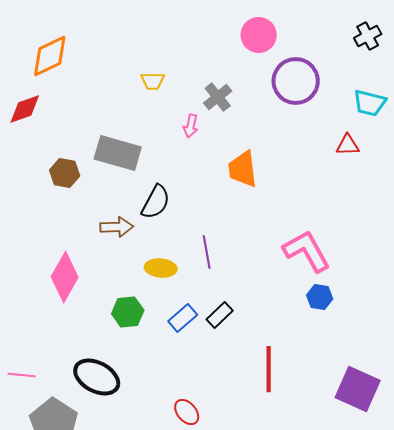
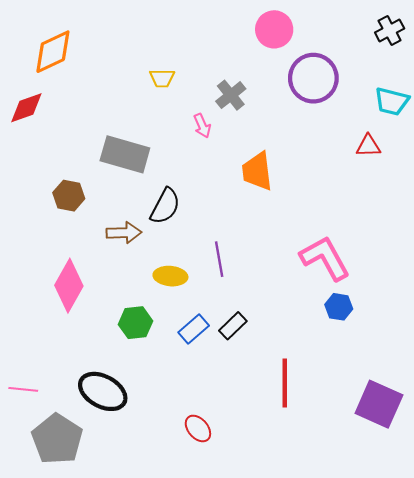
pink arrow: (191, 126) -> (202, 126), turned -35
brown hexagon: (65, 173) -> (69, 196), moved

